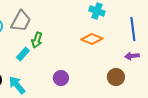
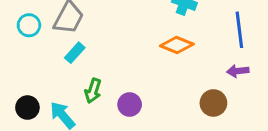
green arrow: (37, 40) -> (93, 91), moved
cyan rectangle: (23, 54) -> (75, 53), moved

